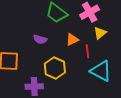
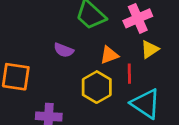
yellow hexagon: (55, 68) -> (97, 87), moved

